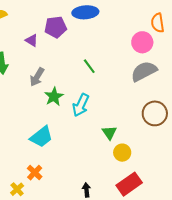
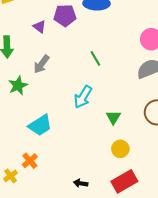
green star: (54, 97) -> (18, 85), moved
green triangle: (109, 133) -> (113, 117), moved
black arrow: (86, 190) -> (81, 183), turned -80

